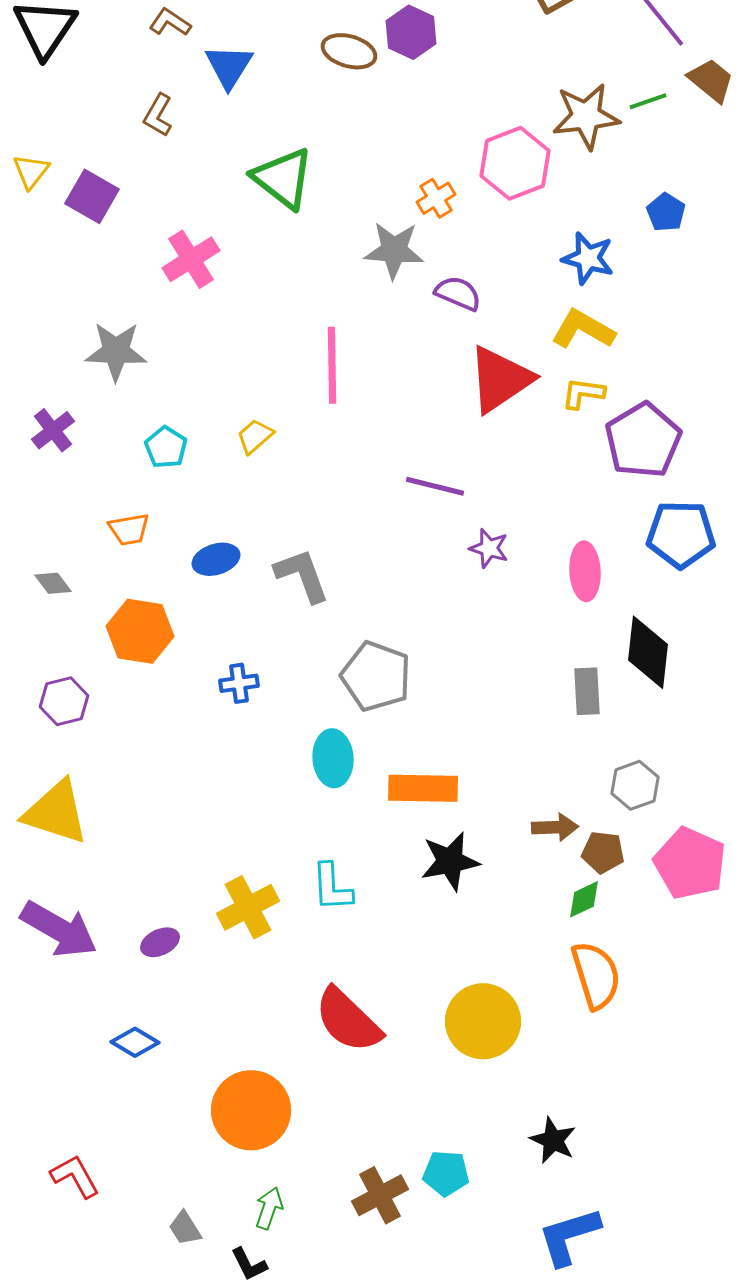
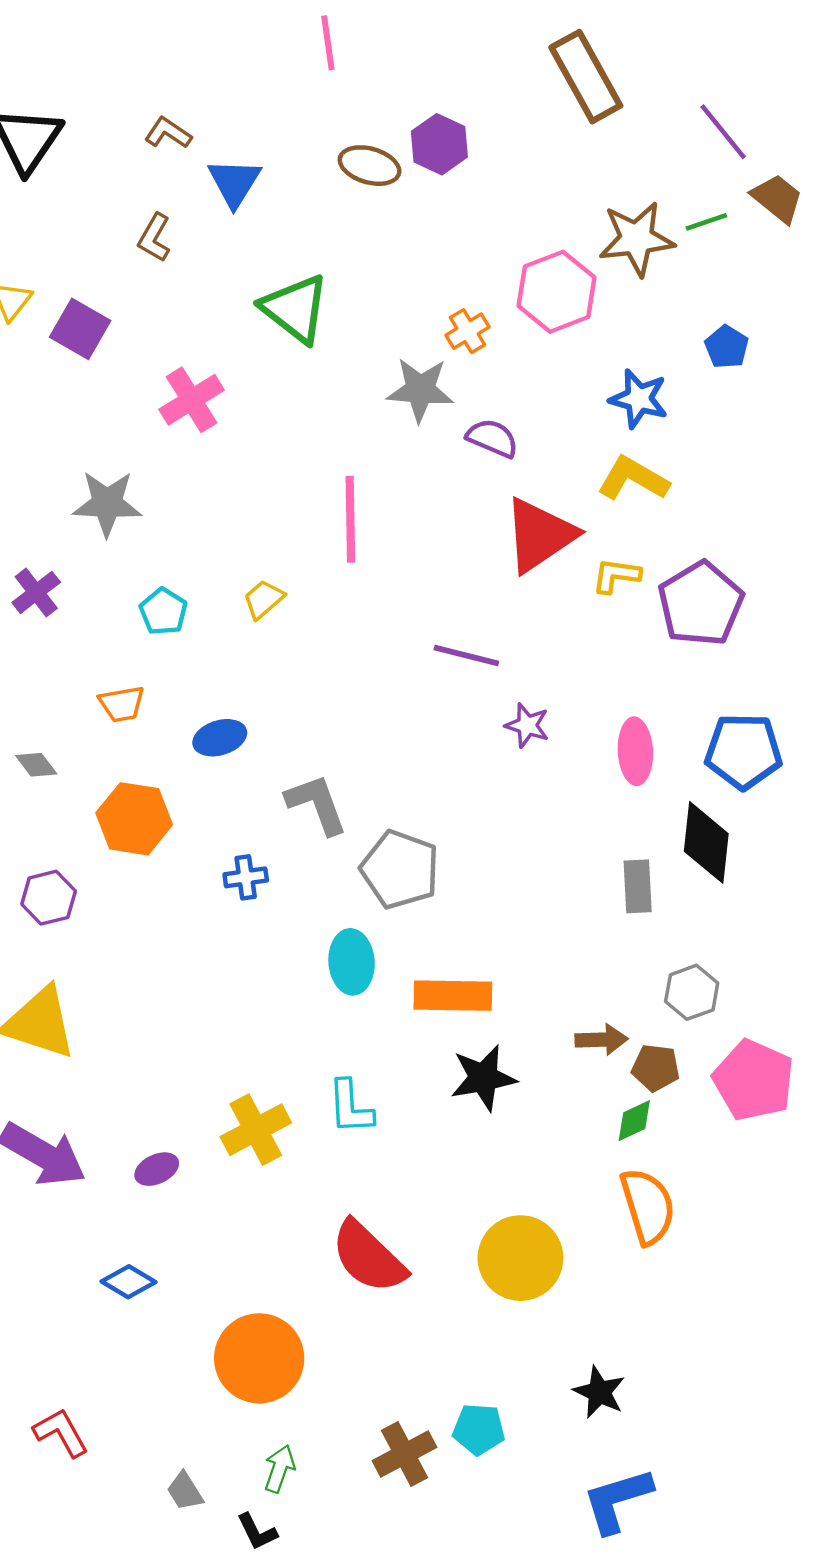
yellow L-shape: (583, 393) -> (616, 576), moved
blue pentagon: (681, 534) -> (743, 751), moved
gray L-shape: (302, 575) -> (317, 804), moved

